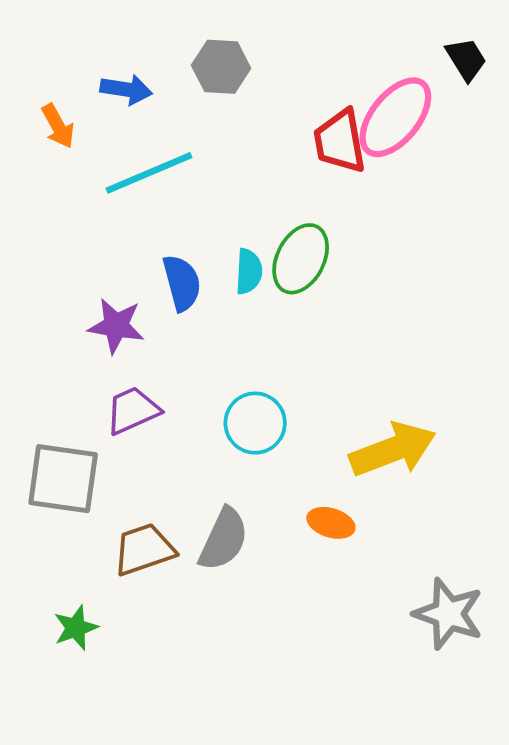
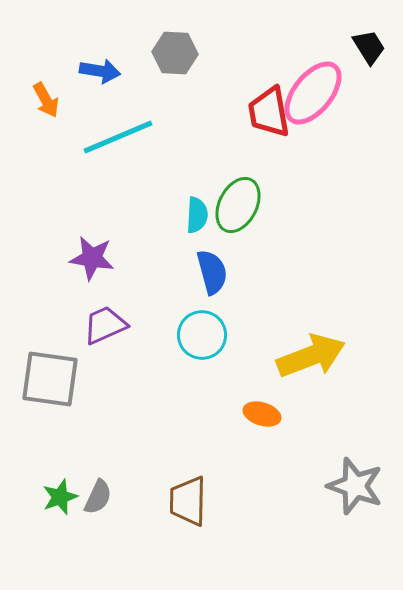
blue semicircle: (182, 283) -> (212, 272), moved
gray semicircle: (224, 539) -> (98, 497), moved, size x0.7
brown trapezoid: (144, 549) -> (188, 501), moved, turned -70

